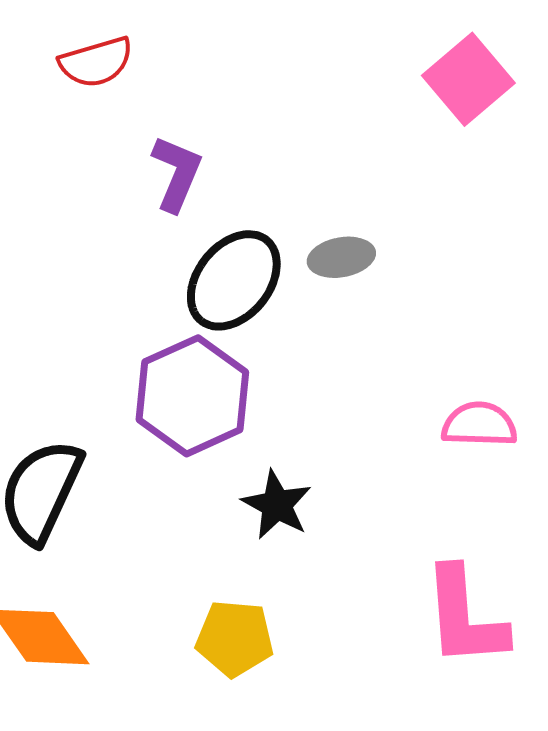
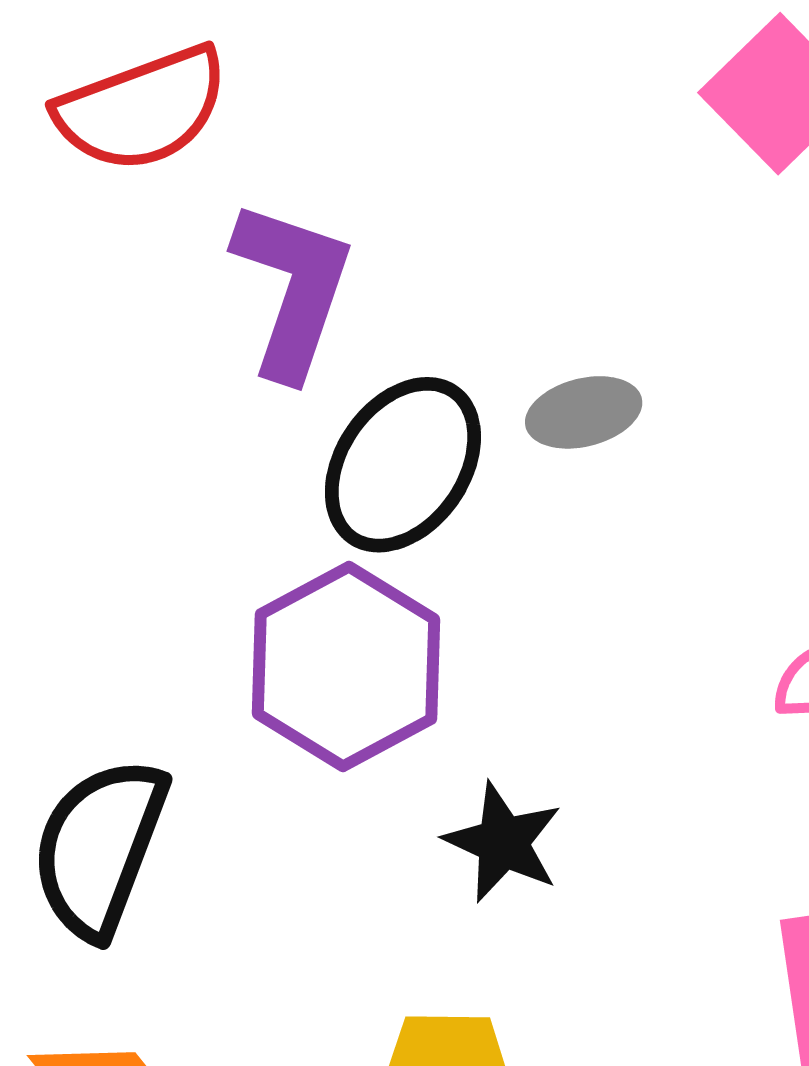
red semicircle: (96, 62) -> (142, 109), size x1.4
purple L-shape: (177, 173) -> (293, 289), size x1.4

